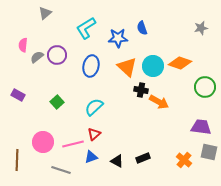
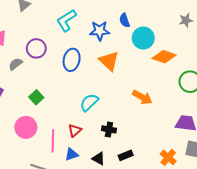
gray semicircle: (37, 57) -> (15, 64), moved
cyan circle: (153, 66) -> (143, 38), moved
black cross: (141, 90) -> (109, 129), moved
cyan semicircle: (94, 107) -> (89, 102), moved
pink circle: (43, 142) -> (26, 127), moved
pink line: (73, 144) -> (53, 141), turned -75

